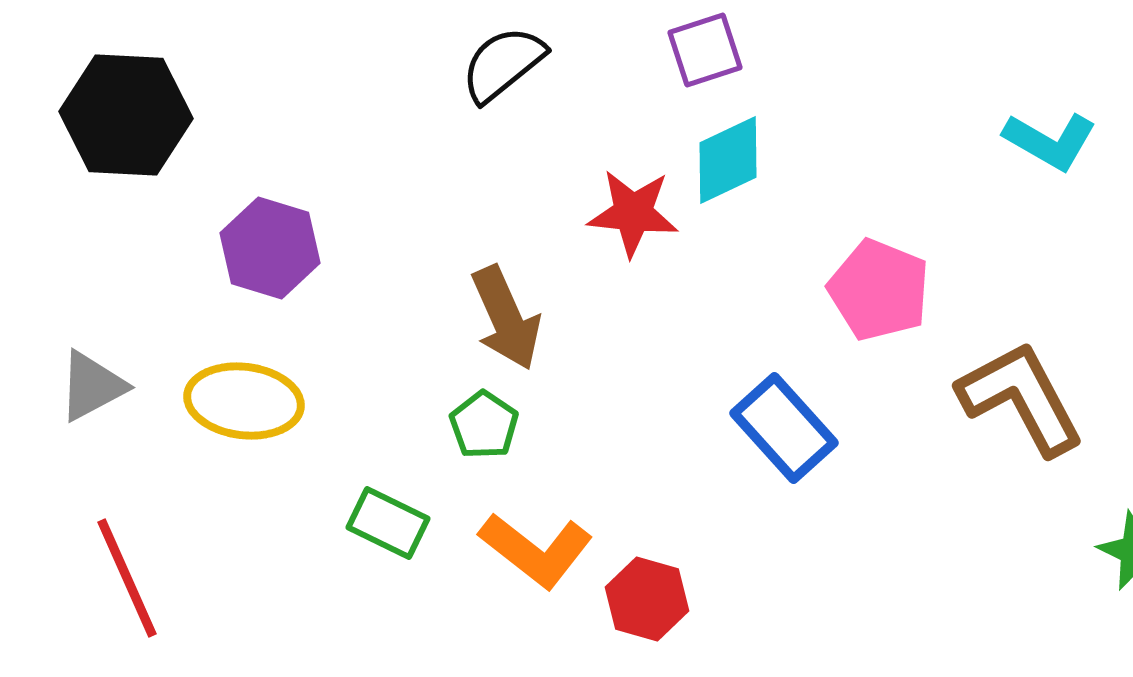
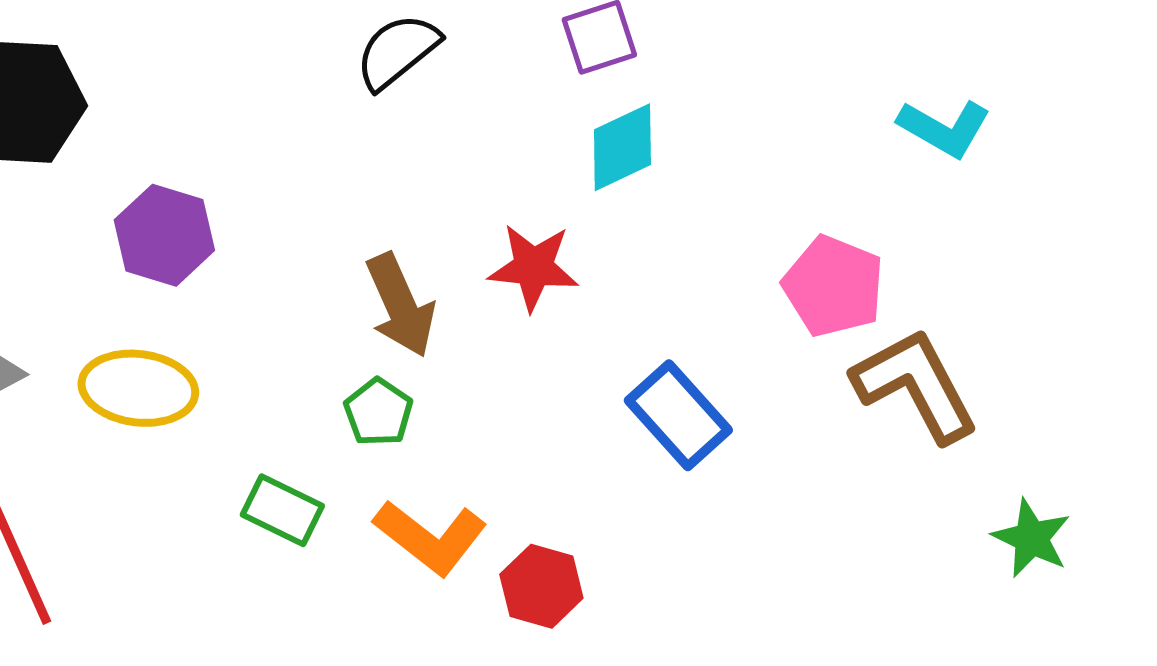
red star: (633, 213) -> (533, 267), moved
pink pentagon: (879, 290) -> (833, 286), moved

